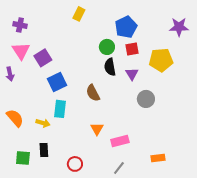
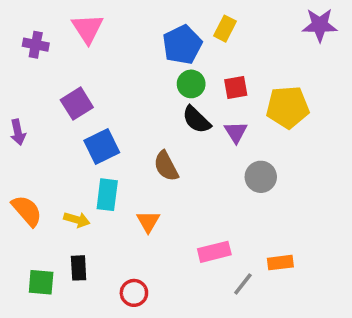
yellow rectangle: (79, 14) -> (225, 29), moved
blue pentagon: (126, 27) -> (182, 45), moved
purple star: (179, 27) -> (320, 25), moved
pink triangle: (21, 51) -> (88, 29), moved
black semicircle: (110, 67) -> (196, 120), turned -36
orange triangle: (97, 129) -> (148, 221), moved
orange rectangle: (158, 158) -> (280, 263), moved
gray line: (119, 168) -> (243, 284), moved

